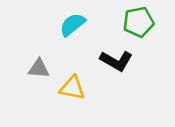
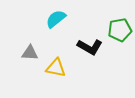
green pentagon: (138, 22) -> (120, 30), moved

